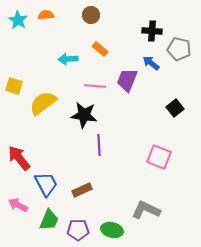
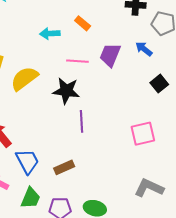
blue arrow: (151, 63) -> (144, 49), moved
pink square: (159, 157) -> (143, 134), turned -35
gray L-shape: (146, 210) -> (149, 188), moved

